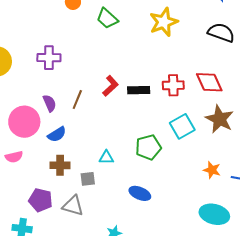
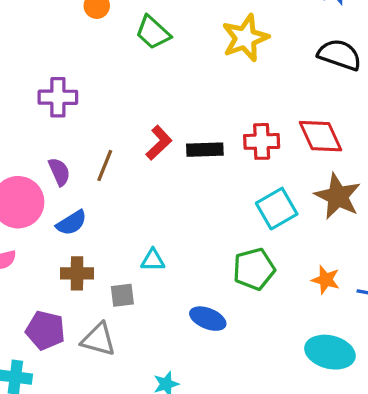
green pentagon: (148, 147) -> (254, 269), moved

